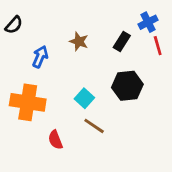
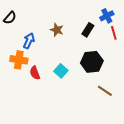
orange cross: (28, 102) -> (19, 60), moved, size x0.7
brown line: (94, 126) -> (105, 91), moved
red semicircle: (55, 140) -> (35, 73), moved

